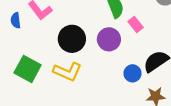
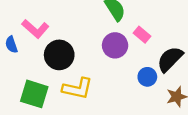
pink rectangle: (136, 24) -> (142, 35), moved
black circle: (72, 39) -> (59, 55), moved

